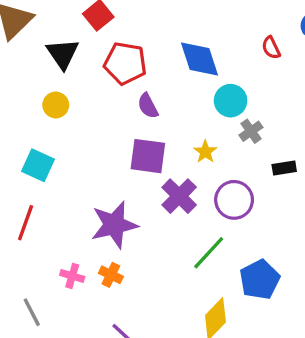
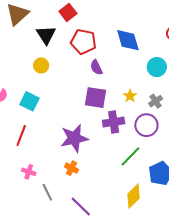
cyan circle: (231, 101) -> (157, 67), moved
gray cross: (251, 131) -> (156, 101), moved
purple cross: (179, 196) -> (114, 122), turned 35
pink cross: (72, 276) -> (29, 172), moved
gray line: (32, 312) -> (47, 192), moved

